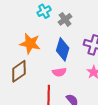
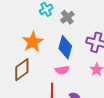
orange star: (30, 44) -> (33, 42), turned 30

